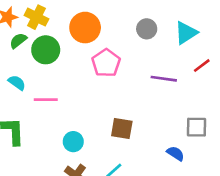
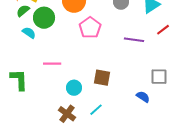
cyan semicircle: (17, 83) -> (29, 33), moved
pink line: (46, 100) -> (52, 64), moved
cyan circle: (73, 142) -> (74, 88), moved

